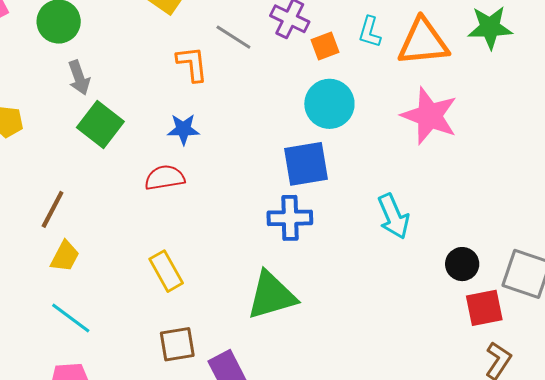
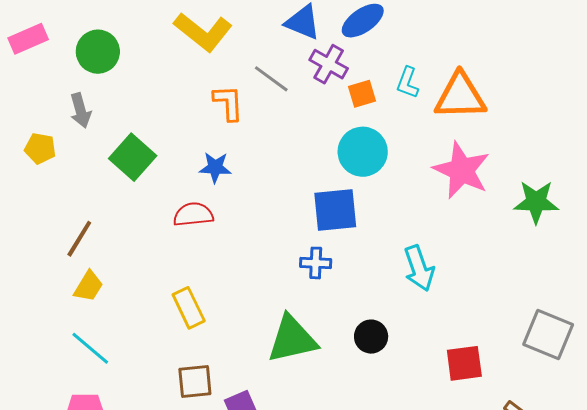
green star: (490, 27) -> (536, 202), moved
gray arrow: (79, 78) -> (80, 110), moved
blue cross: (290, 218) -> (316, 263), size x0.7
black circle: (462, 264) -> (371, 337), moved
red square: (484, 308) -> (464, 363), moved

